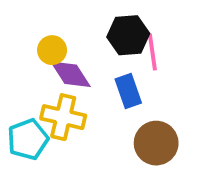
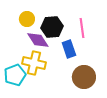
black hexagon: (128, 35) -> (52, 27), moved
yellow circle: (52, 50) -> (27, 19), moved

